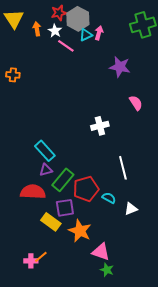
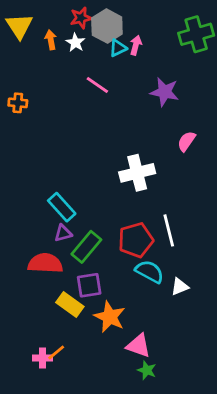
pink line: (66, 46) -> (97, 85), moved
pink semicircle: (136, 103) -> (187, 141), turned -112
white cross: (100, 126) -> (137, 173), size x1.4
red pentagon: (86, 189) -> (136, 240), moved
cyan semicircle: (109, 198) -> (149, 272), size x1.5

